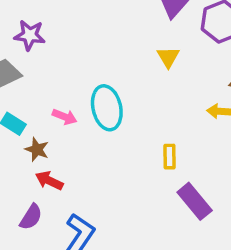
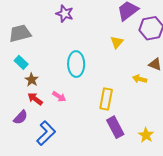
purple star: (30, 35) -> (65, 14), moved
pink arrow: (65, 117) -> (59, 97), moved
yellow rectangle: (169, 157) -> (106, 99), size x1.5

